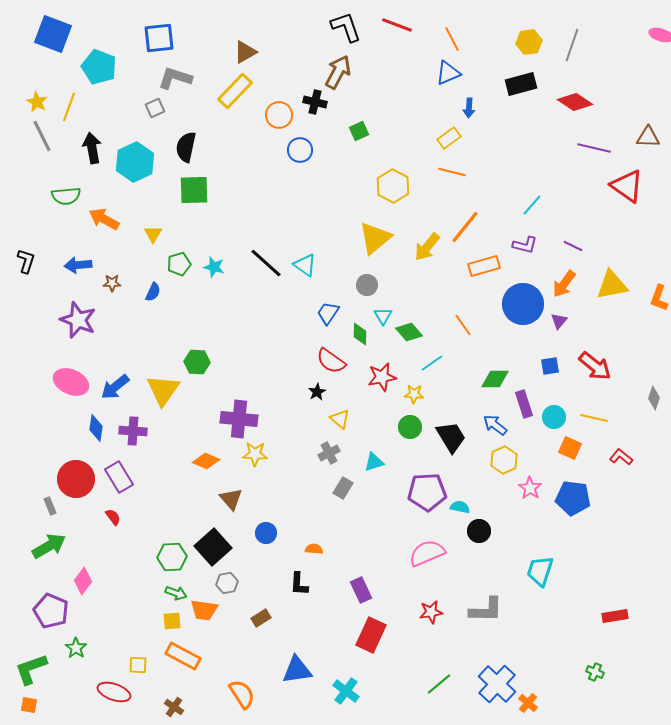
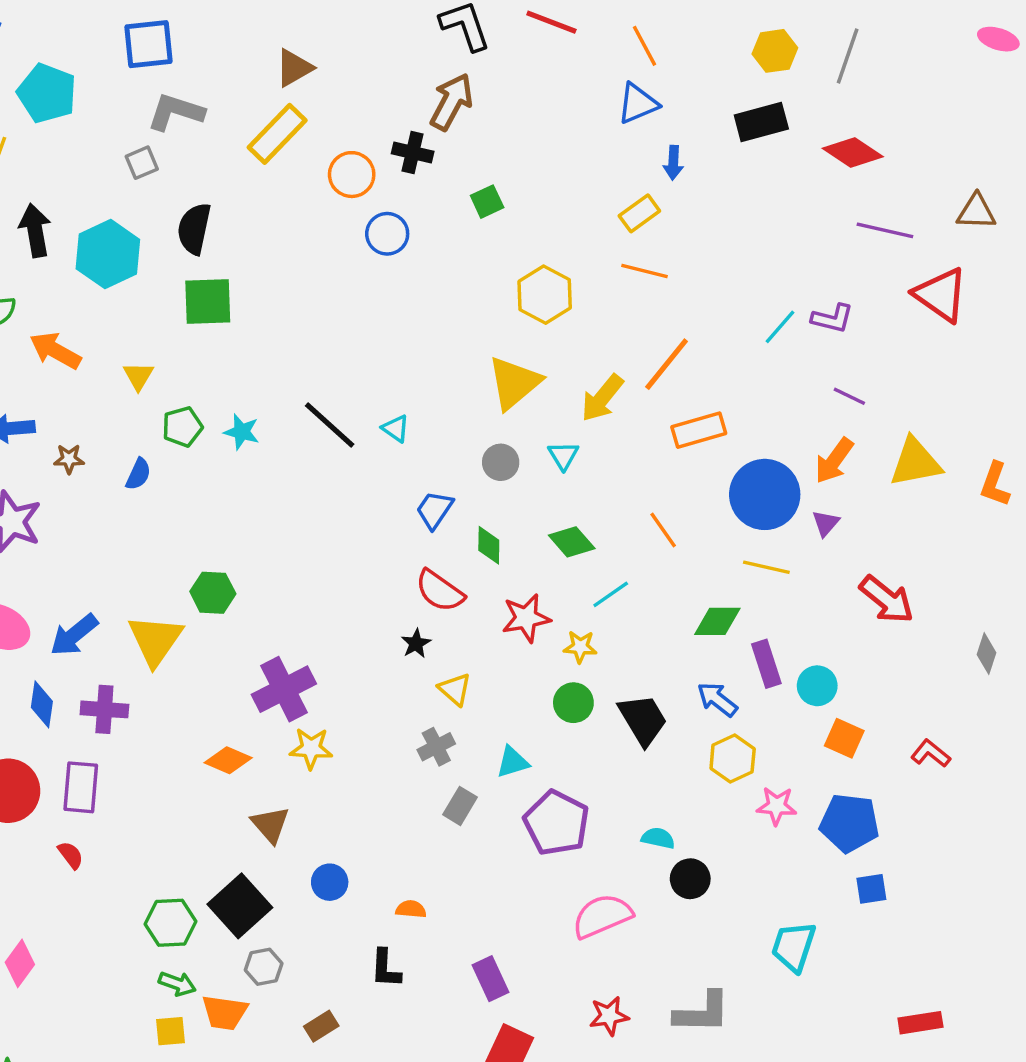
purple L-shape: (525, 245) -> (832, 318), moved
cyan triangle: (305, 265) -> (396, 428), size x0.7
cyan triangle: (383, 316) -> (563, 456), moved
blue square: (550, 366) -> (871, 889), moved
yellow line: (594, 418) -> (766, 567), moved
purple cross: (239, 419) -> (284, 689), turned -33
purple rectangle: (119, 477) -> (81, 787), turned 36
pink star: (530, 488) -> (777, 806), turned -30
purple pentagon: (427, 492) -> (556, 823), moved, turned 30

